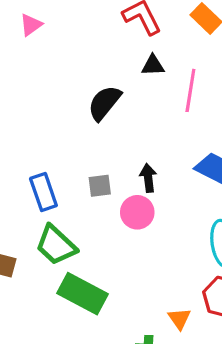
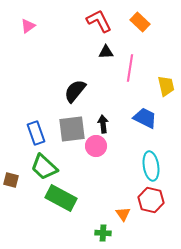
black semicircle: (104, 103) -> (75, 91), moved
gray square: (100, 186) -> (72, 129), size x1.8

